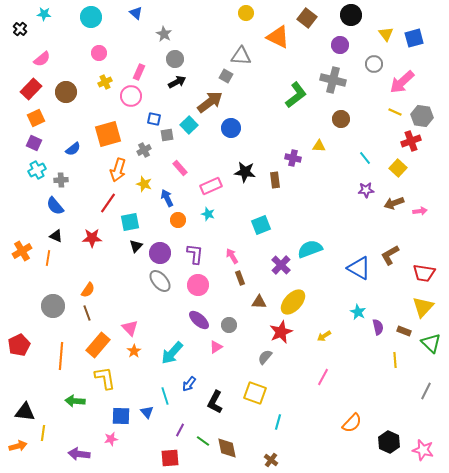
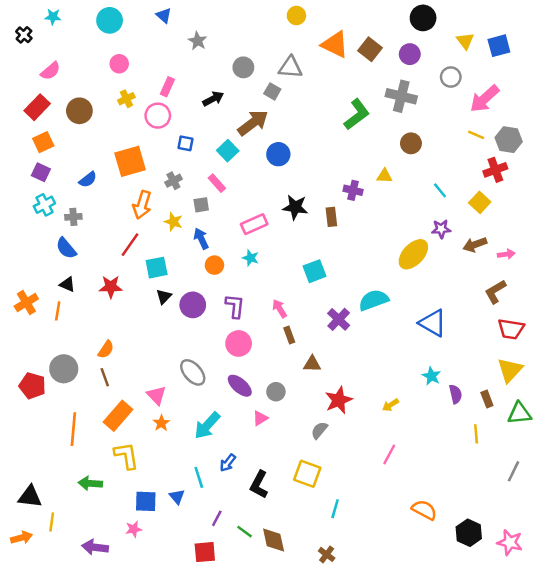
brown square: (307, 18) -> (370, 49), moved
gray circle: (175, 59) -> (243, 67), moved
gray square: (167, 135) -> (201, 205), moved
pink rectangle: (180, 168) -> (217, 183), moved
brown L-shape: (390, 255) -> (495, 292), moved
gray ellipse: (160, 281) -> (193, 372), moved
yellow ellipse: (293, 302) -> (413, 254), moved
brown rectangle: (404, 331) -> (487, 399), turned 48
green triangle: (431, 343) -> (519, 413), turned -50
red pentagon: (19, 345) -> (32, 386), moved, turned -30
orange semicircle: (352, 423) -> (424, 510), turned -105

